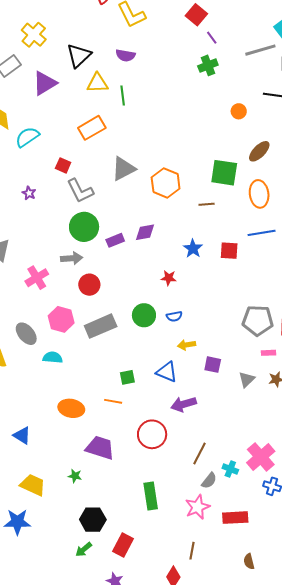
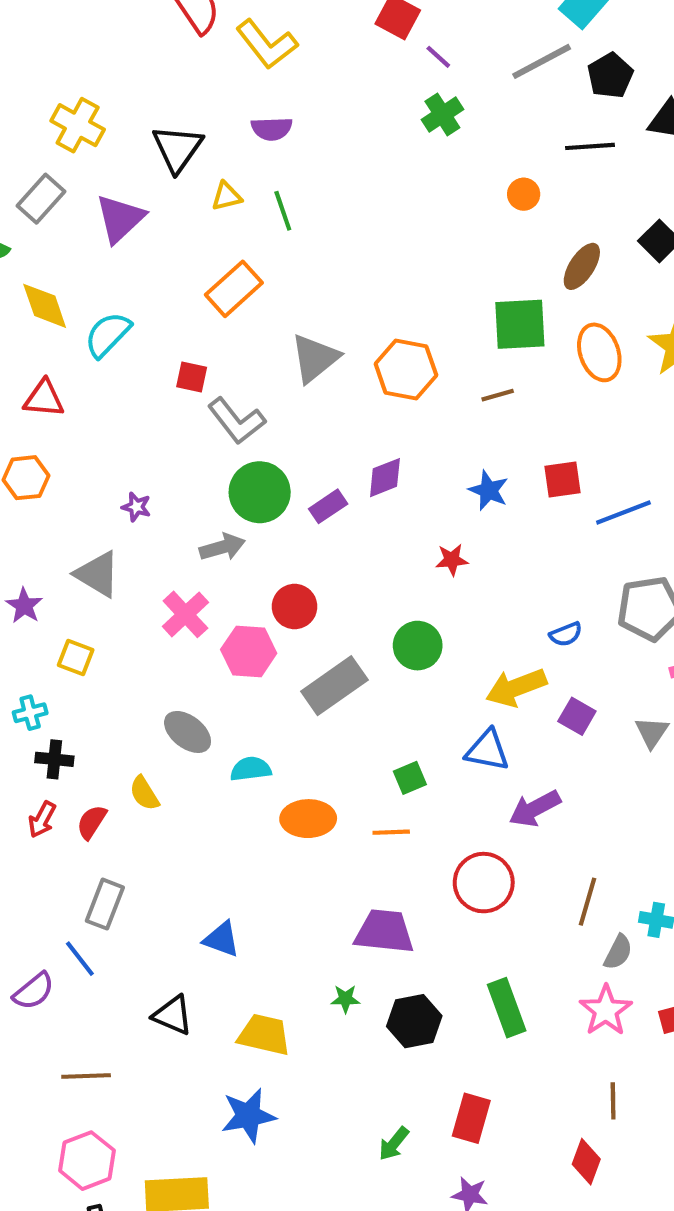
yellow triangle: (97, 83) -> (227, 196), size x0.7
purple star: (29, 193) -> (136, 507), moved
blue line: (262, 233) -> (623, 513), moved
gray arrow: (72, 258) -> (222, 547), moved
blue semicircle: (174, 316) -> (566, 634), moved
pink hexagon: (61, 319) -> (249, 651), moved
yellow arrow: (187, 345) -> (516, 688), size x1.6
purple square: (213, 365) -> (577, 716), turned 30
orange ellipse: (71, 408) -> (308, 819), moved
black hexagon: (93, 520) -> (414, 1021), moved

